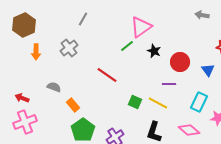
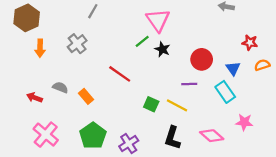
pink triangle: (141, 27) -> (158, 20), turned -30
black star: (154, 51) -> (162, 49), moved
red arrow: (22, 98) -> (34, 98), moved
cyan rectangle: (199, 102) -> (225, 92), moved, turned -60
orange rectangle: (73, 105) -> (86, 96), moved
pink cross: (25, 122) -> (46, 135), moved, turned -30

